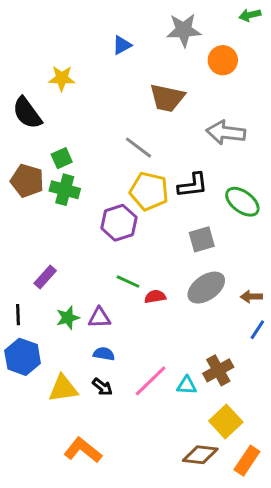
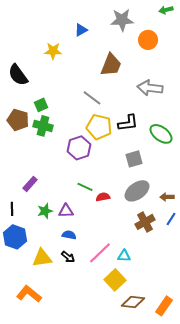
yellow star: (62, 78) -> (53, 51), moved
brown trapezoid: (167, 98) -> (111, 65), turned -80
brown cross: (218, 370) -> (145, 222), moved
yellow square: (226, 422) -> (115, 280), moved
orange L-shape: (83, 450) -> (29, 294), moved

